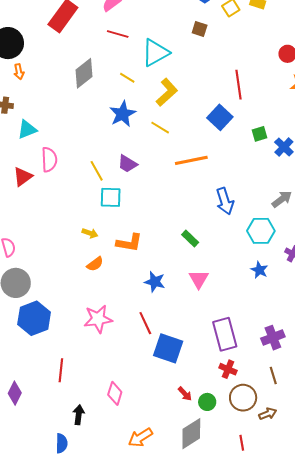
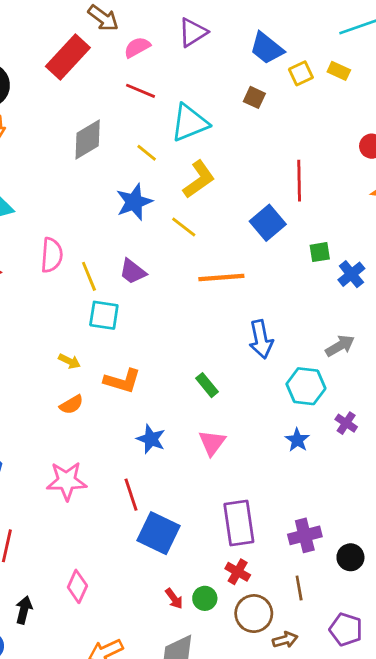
pink semicircle: (49, 160) -> (52, 255), moved
green circle: (207, 402) -> (205, 598), moved

